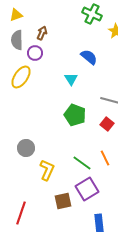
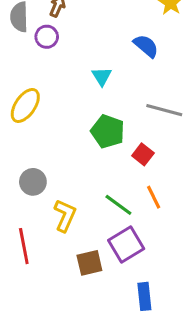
blue semicircle: (89, 57) -> (146, 46), moved
yellow ellipse: (21, 77) -> (25, 105), moved
red square: (107, 124) -> (143, 154), moved
red line: (21, 213) -> (24, 246), moved, turned -30

